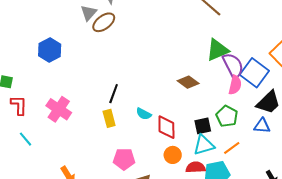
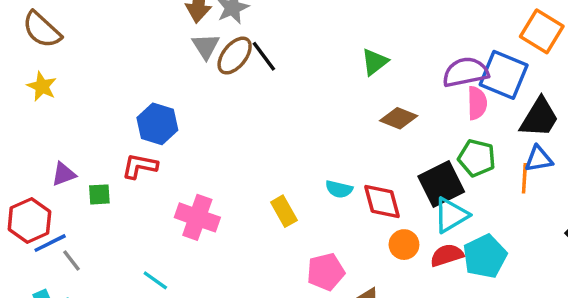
green triangle: (218, 50) -> (375, 62), moved, size x0.7
purple semicircle: (233, 66) -> (465, 72), turned -60
black line: (114, 94) -> (264, 56), moved, turned -42
red L-shape: (19, 105) -> (140, 166), moved, turned -65
black square: (203, 126) -> (441, 184), size x1.5
orange line: (232, 148) -> (524, 178), moved, turned -36

